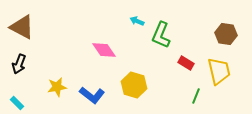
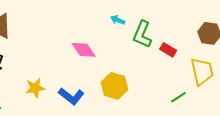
red rectangle: (186, 63) -> (168, 50), moved
green line: (196, 96) -> (178, 97), turned 35

